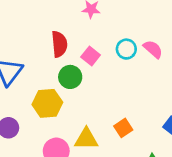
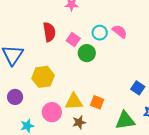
green circle: (70, 77) -> (87, 53), moved
orange square: (123, 128) -> (97, 102), moved, turned -32

